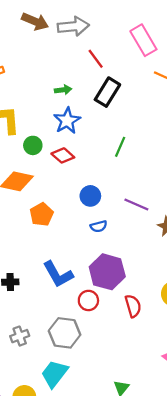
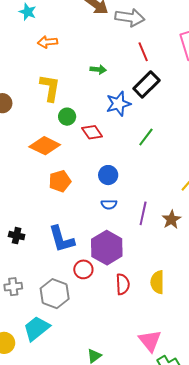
green arrow: (63, 90) -> (98, 70), moved
blue star: (67, 121) -> (118, 104), moved
purple line: (136, 204) -> (143, 213), moved, turned 65

